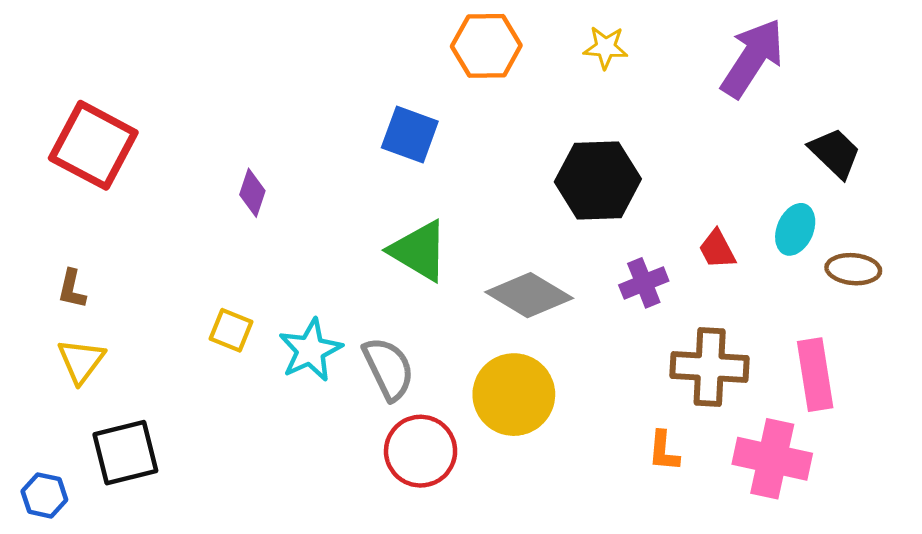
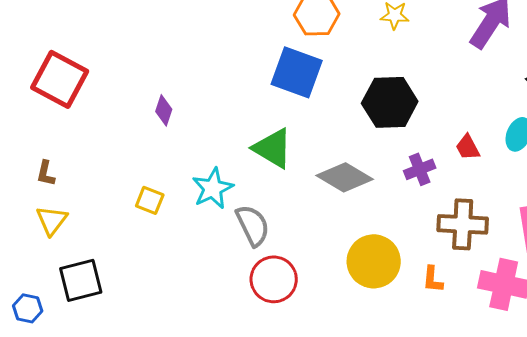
blue square: (410, 135) -> (297, 72), moved, size x1.4
cyan star: (310, 350) -> (213, 188), moved
yellow circle: (514, 395) -> (374, 261), moved

